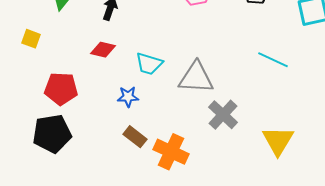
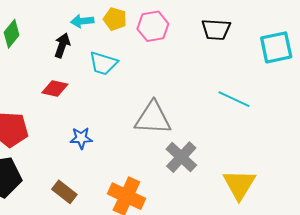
cyan trapezoid: (149, 64) -> (103, 63), moved
brown rectangle: (135, 137) -> (64, 192), moved

